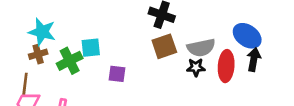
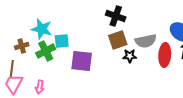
cyan star: (42, 32) -> (42, 29), moved
black star: (196, 67) -> (130, 56), moved
purple square: (117, 74) -> (82, 61), size x1.6

